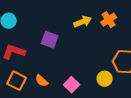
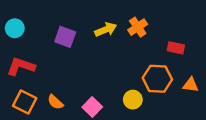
purple square: (50, 40) -> (65, 37), moved

